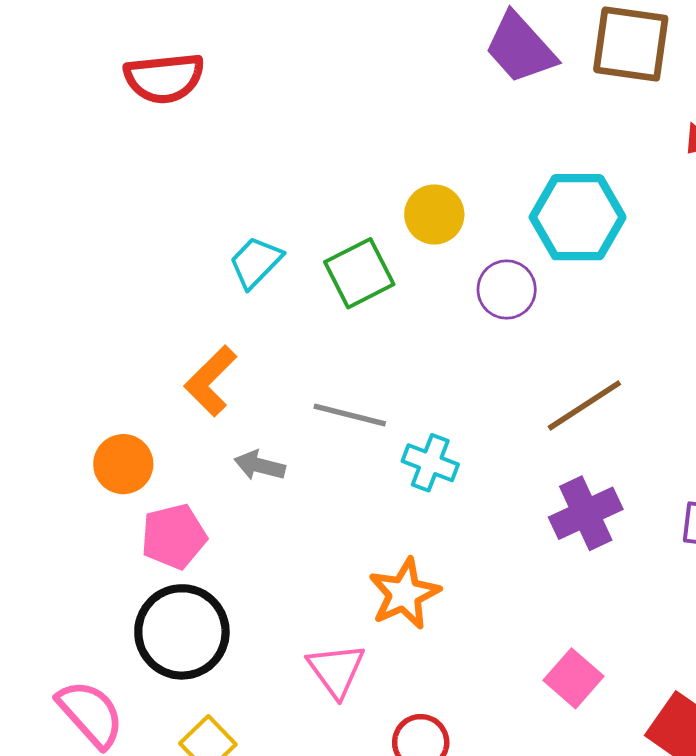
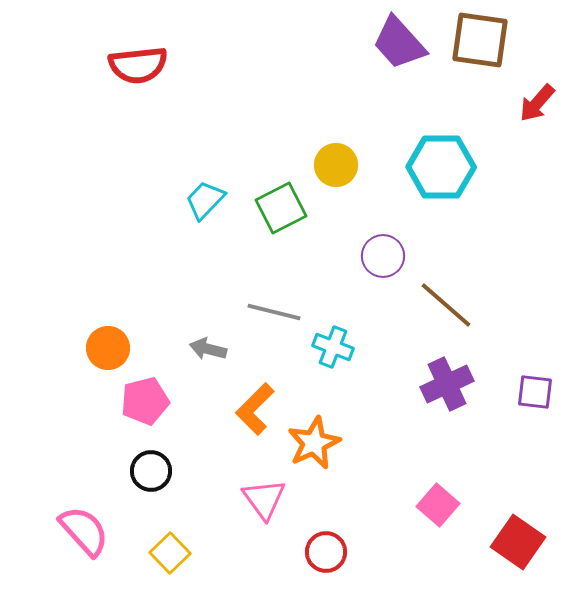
purple circle: (507, 290) -> (383, 256), moved
orange L-shape: (211, 381) -> (255, 409), moved
brown line: (584, 405) -> (446, 305), turned 74
black circle: (182, 632) -> (151, 471), size x0.6

